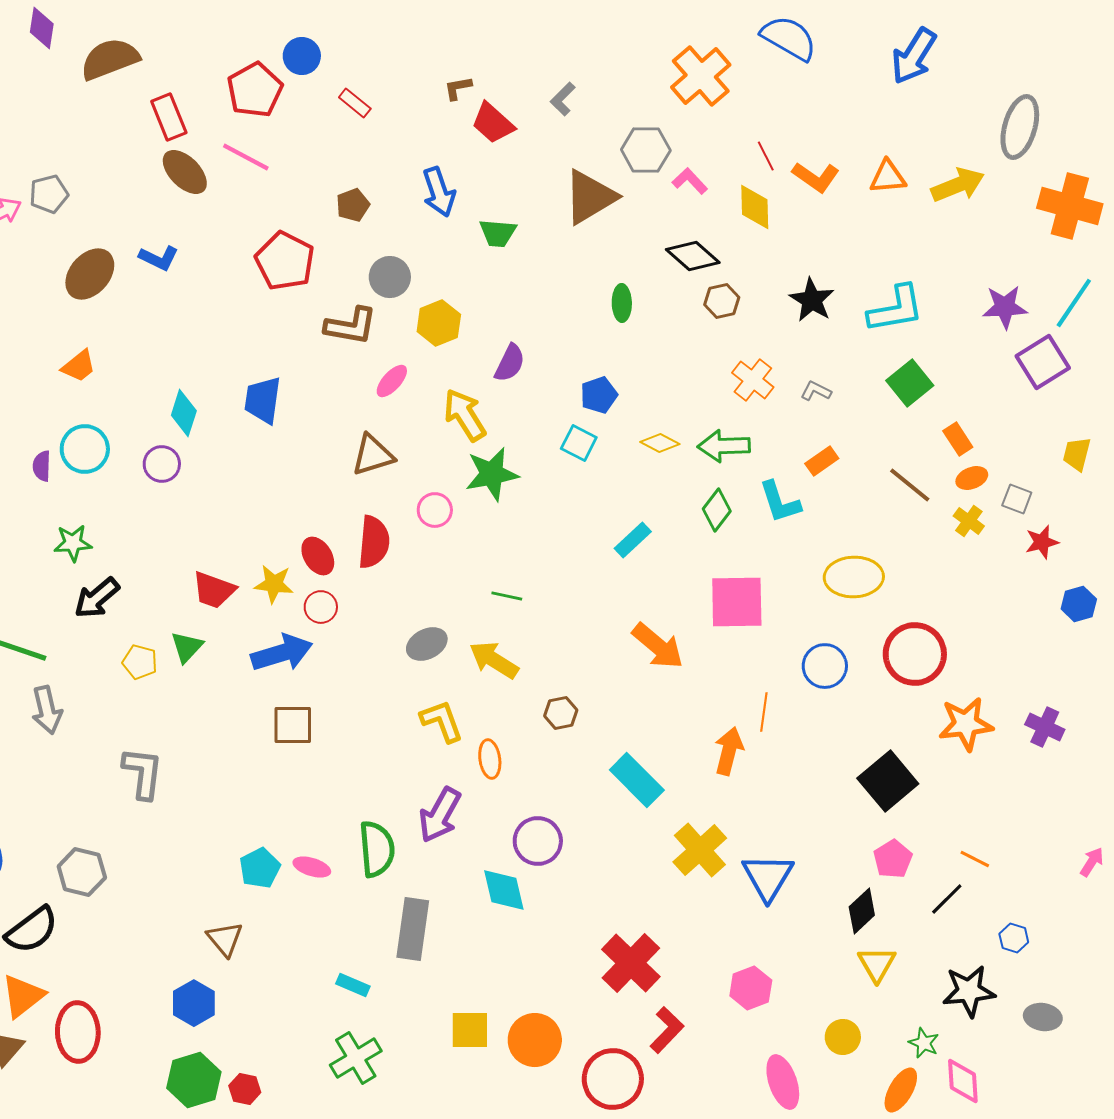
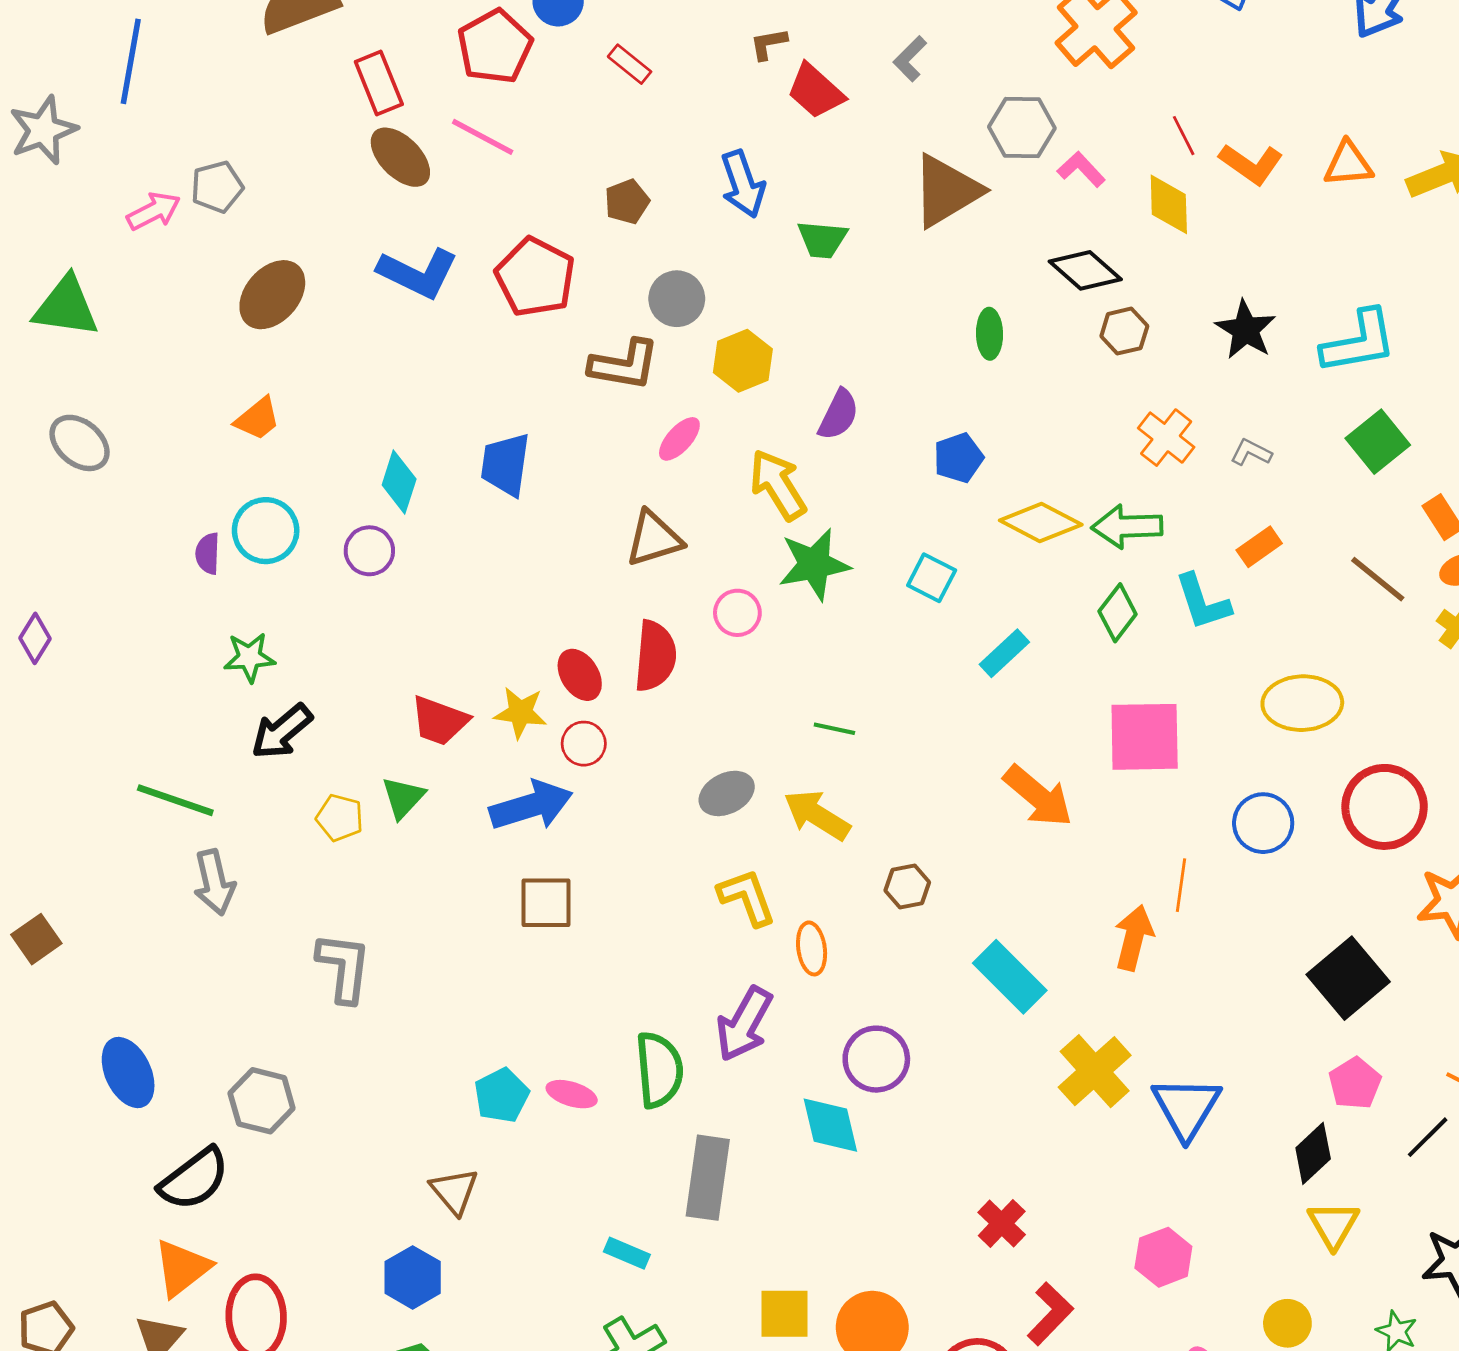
blue L-shape: (159, 258) -> (418, 273), moved, size x1.5
cyan square: (579, 443) -> (932, 578), moved
yellow diamond: (660, 443) -> (1041, 522), size x1.5
red cross: (631, 963) -> (1002, 1224), size x0.6

